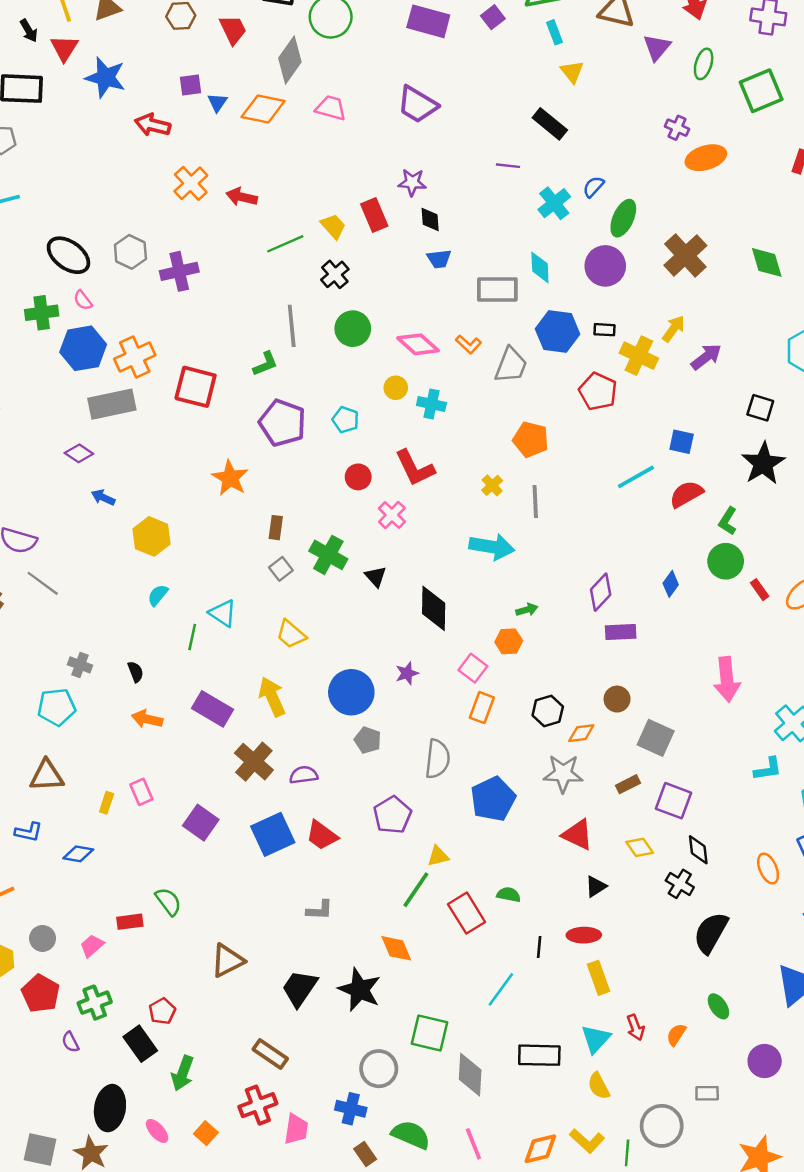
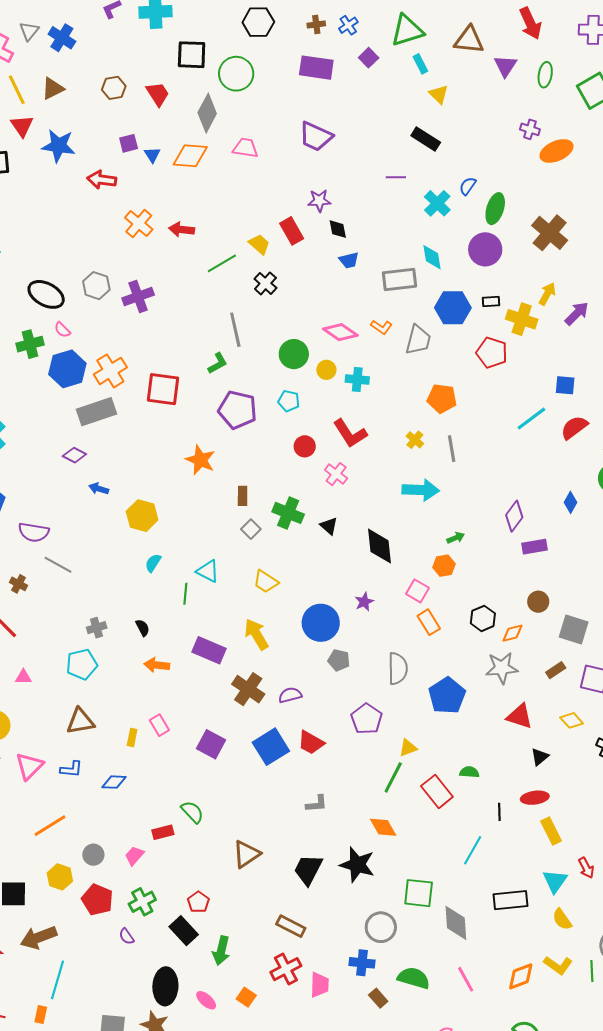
green circle: (353, 329) -> (294, 354), moved
gray cross: (80, 665) -> (97, 628), turned -30
orange rectangle: (482, 708) -> (429, 622), turned -45

